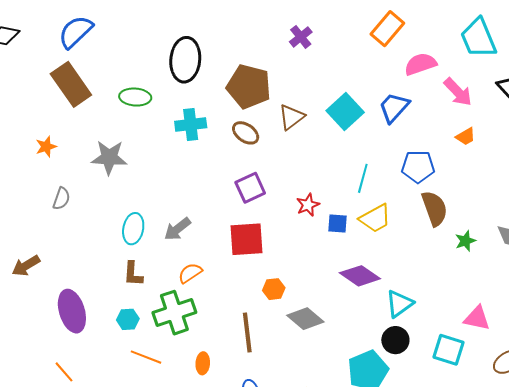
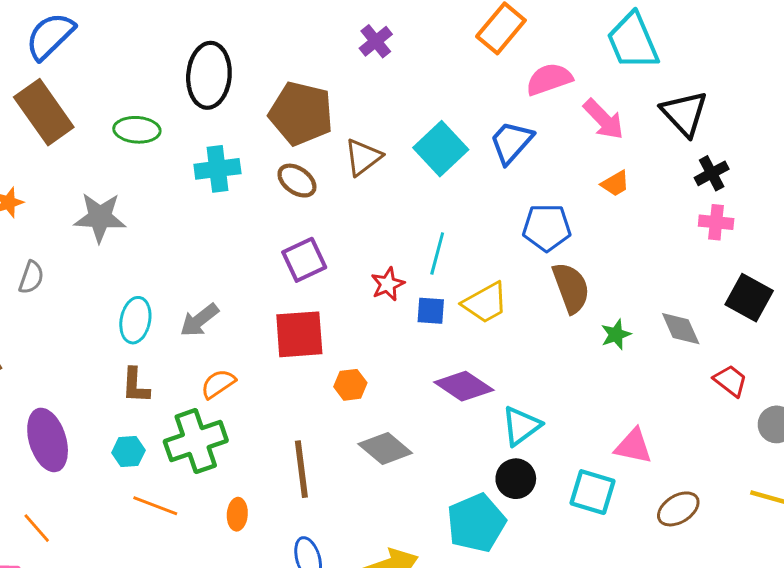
cyan line: (363, 178) -> (437, 253), moved
orange hexagon: (274, 289) -> (350, 385), moved

